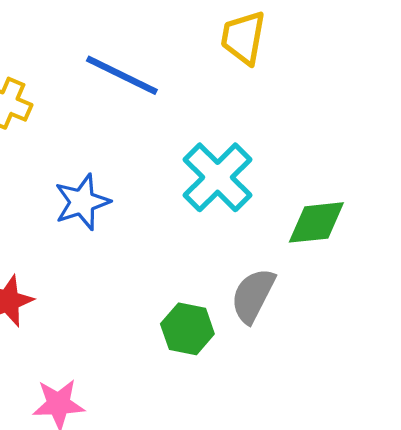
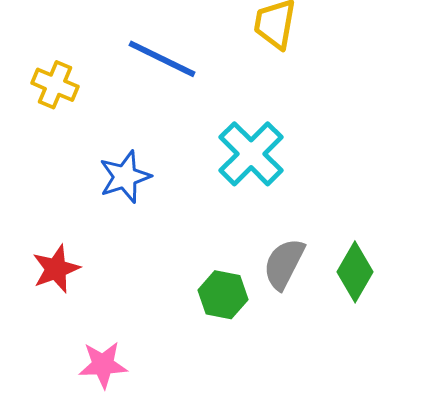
green diamond: (316, 222) -> (355, 272), moved, turned -54

